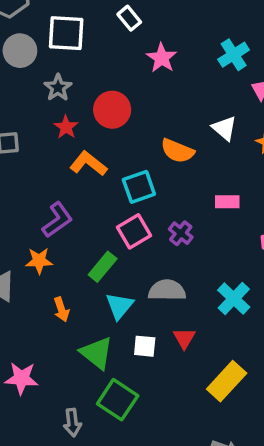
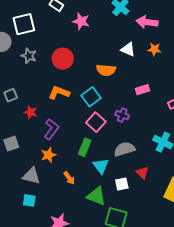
red star: (66, 127) -> (31, 112), moved

